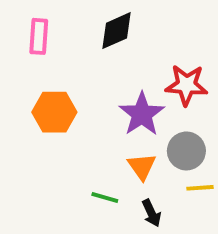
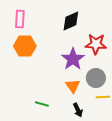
black diamond: (116, 31) -> (71, 21), moved
orange hexagon: (54, 112) -> (25, 46), moved
green line: (105, 198) -> (42, 104), moved

